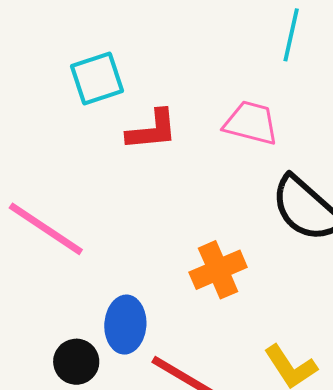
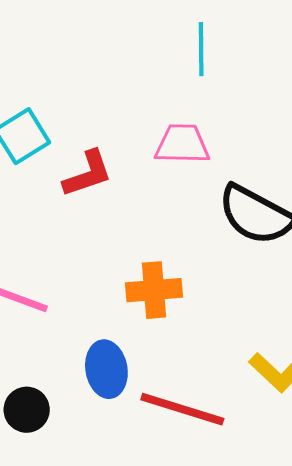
orange cross: (218, 270) -> (154, 290), moved, turned 32
black circle: (76, 362) -> (27, 410), moved

